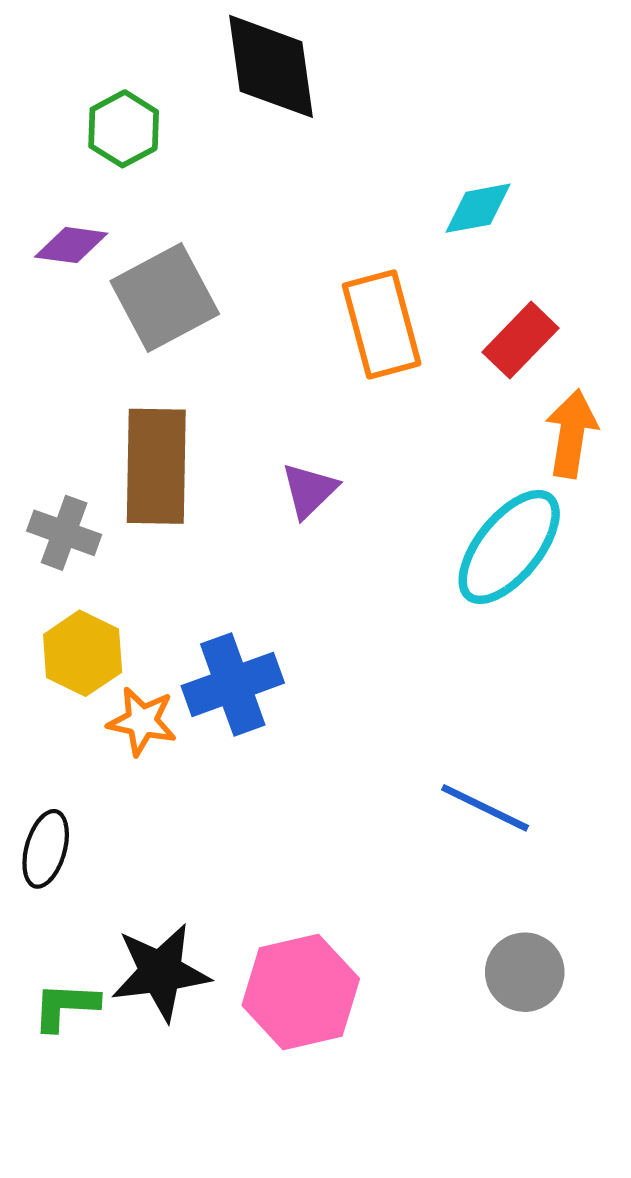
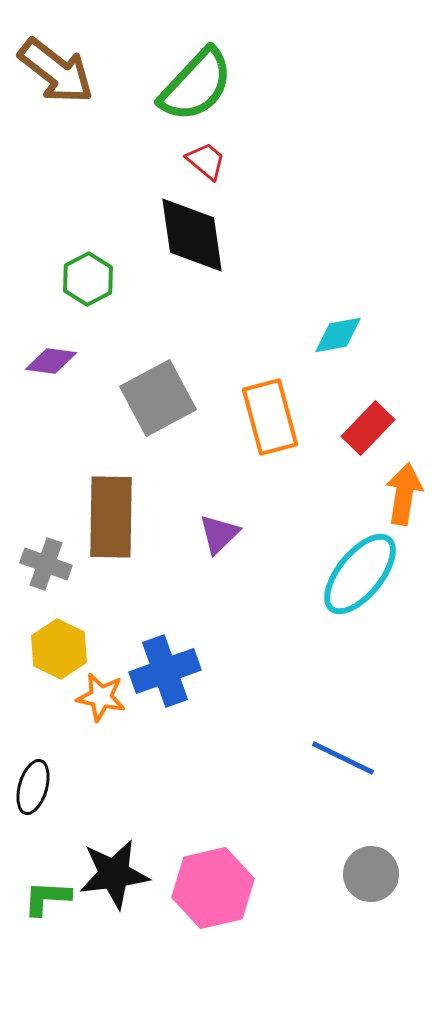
gray square: (165, 297) -> (158, 398), moved

